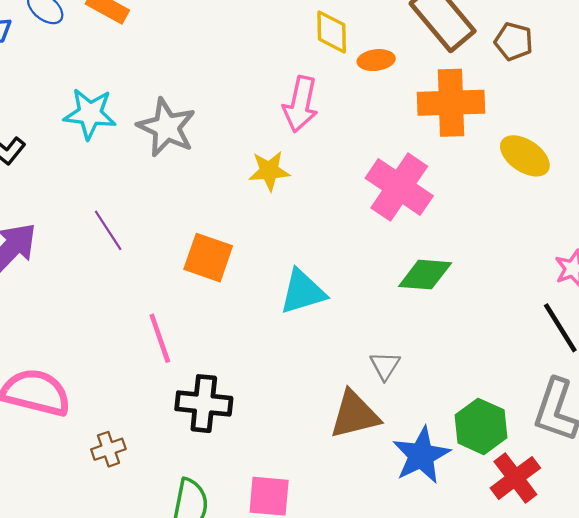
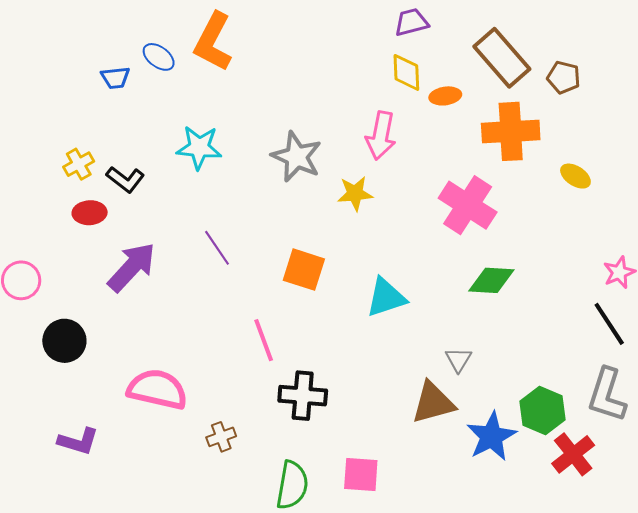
gray star: (167, 127) -> (297, 157), moved
yellow ellipse: (525, 156) -> (575, 176), size x0.7

